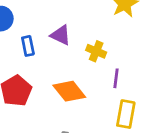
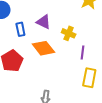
orange diamond: (69, 91) -> (43, 48), moved

